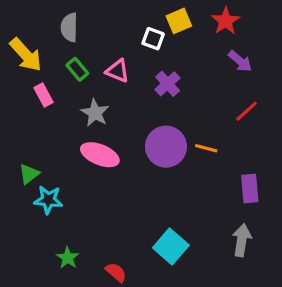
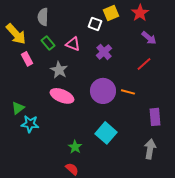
red line: (247, 111) -> (144, 64), moved
cyan square: (171, 247) -> (106, 133), moved
green star: (68, 258) -> (75, 147), moved

